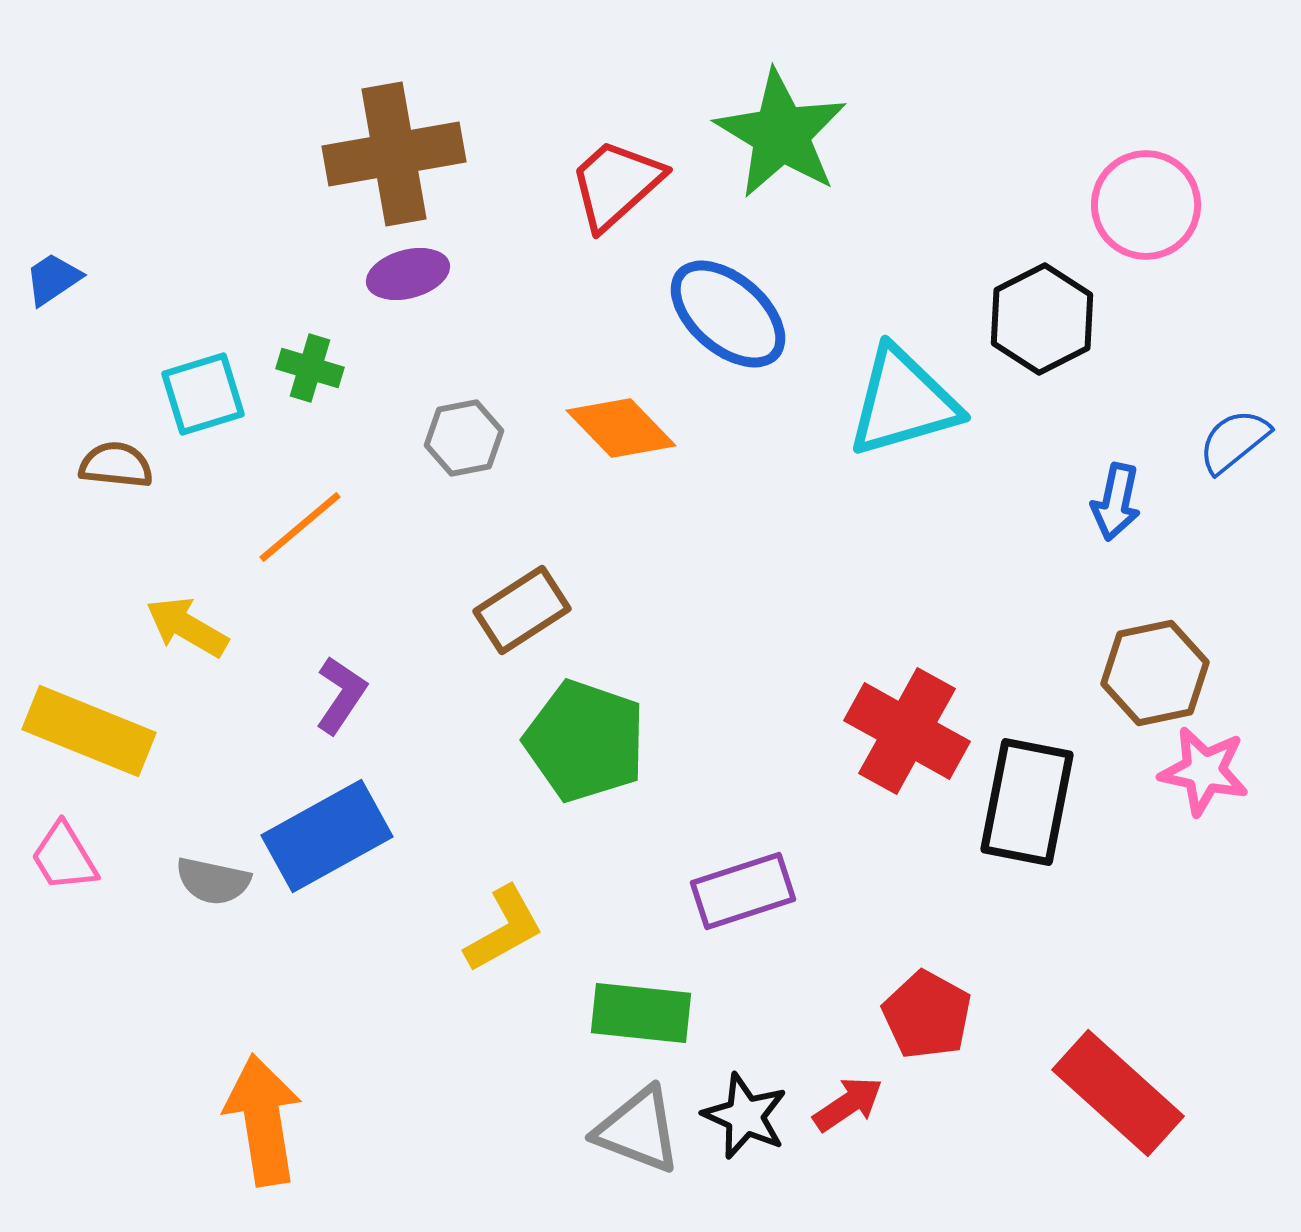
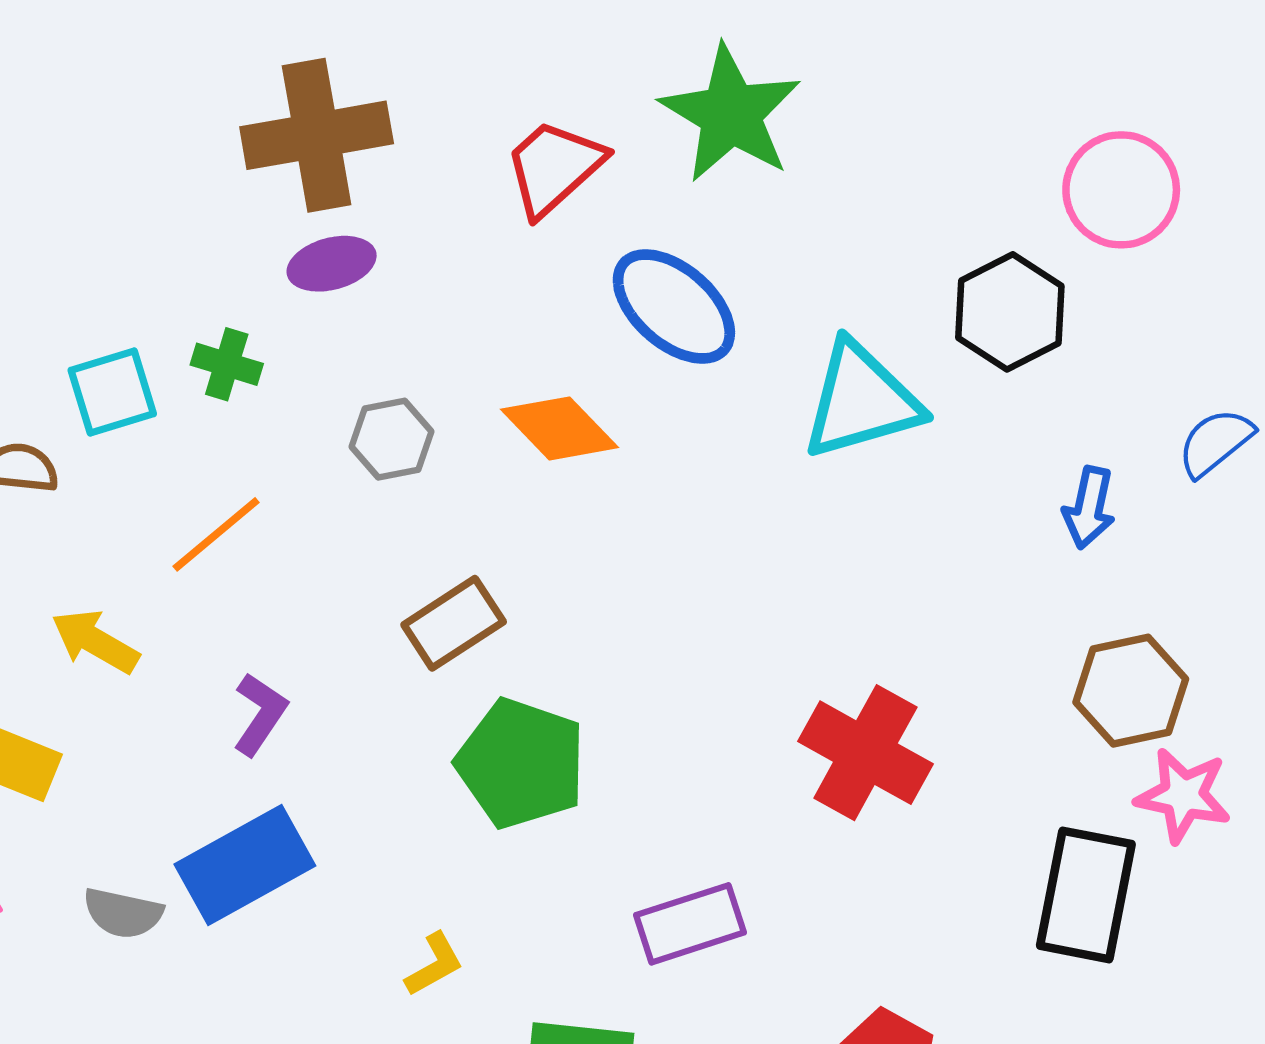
black rectangle: (1027, 802) -> (1086, 895), moved
yellow L-shape: (504, 929) -> (434, 964), size x0.7

